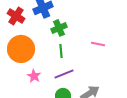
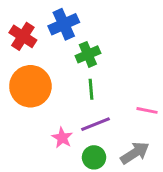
pink line: (98, 44) -> (147, 110), moved
pink star: (34, 76) -> (62, 138), moved

